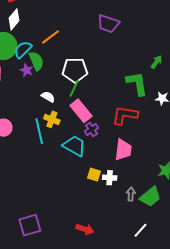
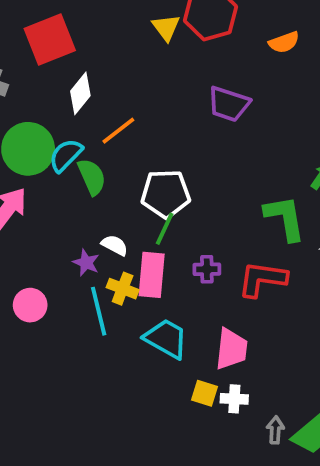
white diamond: (14, 19) -> (80, 93), moved
purple star: (26, 70) -> (86, 263), moved
pink rectangle: (81, 111) -> (152, 275), moved, turned 45
purple cross: (91, 130) -> (207, 269), moved, turned 32
pink trapezoid: (123, 150) -> (231, 349), moved

